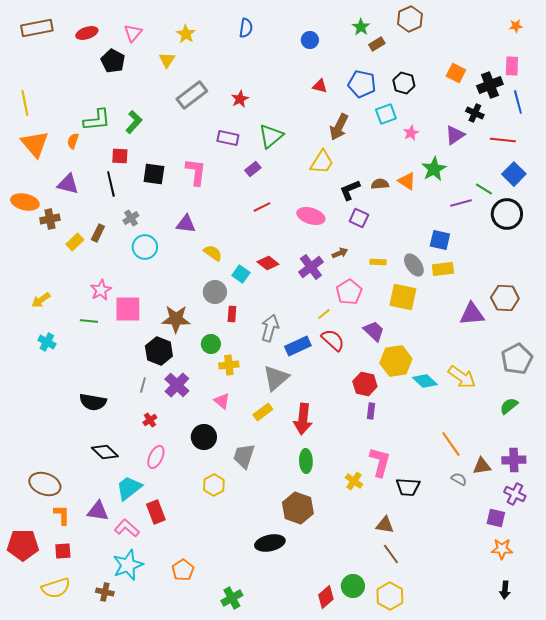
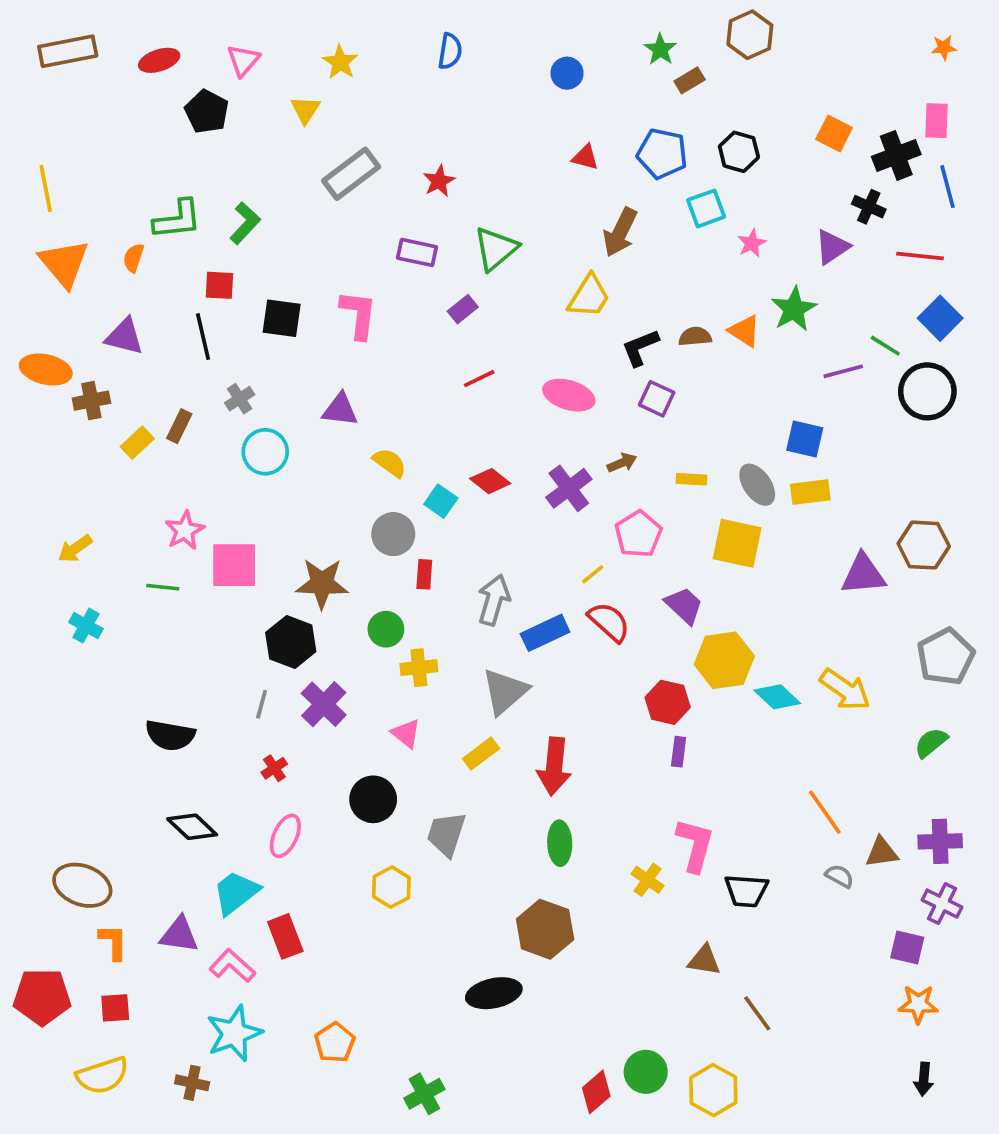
brown line: (391, 554) -> (757, 1013), moved

